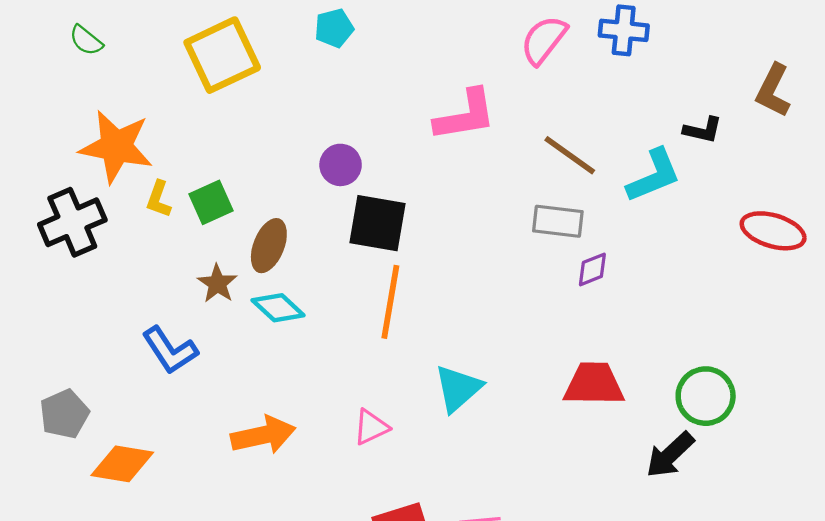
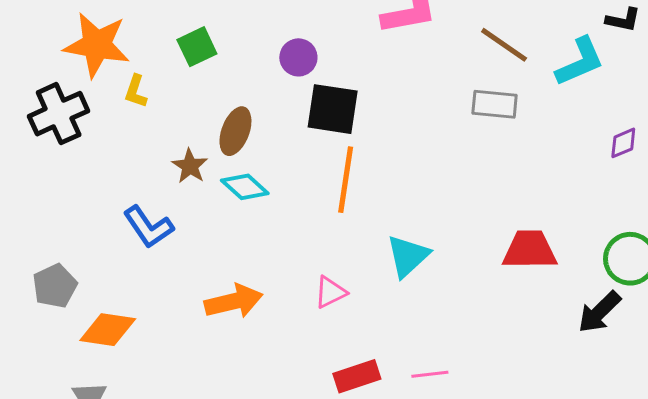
green square: (211, 202) -> (197, 47), moved
purple diamond: (592, 269) -> (623, 143), moved

